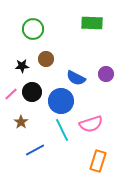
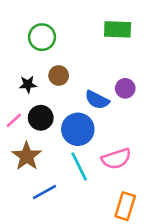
purple circle: (106, 74) -> (125, 88), moved
brown star: (21, 122) -> (27, 156), size x1.6

